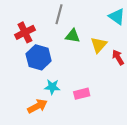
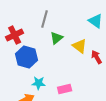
green triangle: (73, 36) -> (57, 38), turned -48
yellow triangle: (99, 45) -> (80, 46), turned -35

